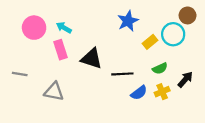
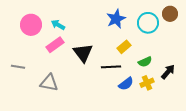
cyan circle: (173, 34) -> (148, 23), moved
yellow rectangle: (150, 42) -> (124, 47), moved
pink rectangle: (61, 50) -> (55, 45), turned 72
black triangle: (91, 59) -> (83, 53), turned 35

